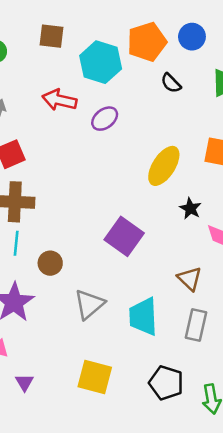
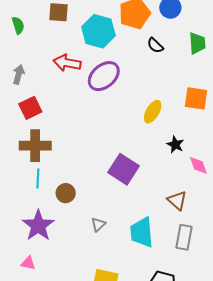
purple ellipse: (105, 119) -> (104, 76), size x1.5
yellow ellipse: (164, 166) -> (153, 112), size x0.7
gray triangle: (89, 304) -> (98, 225), size x0.6

